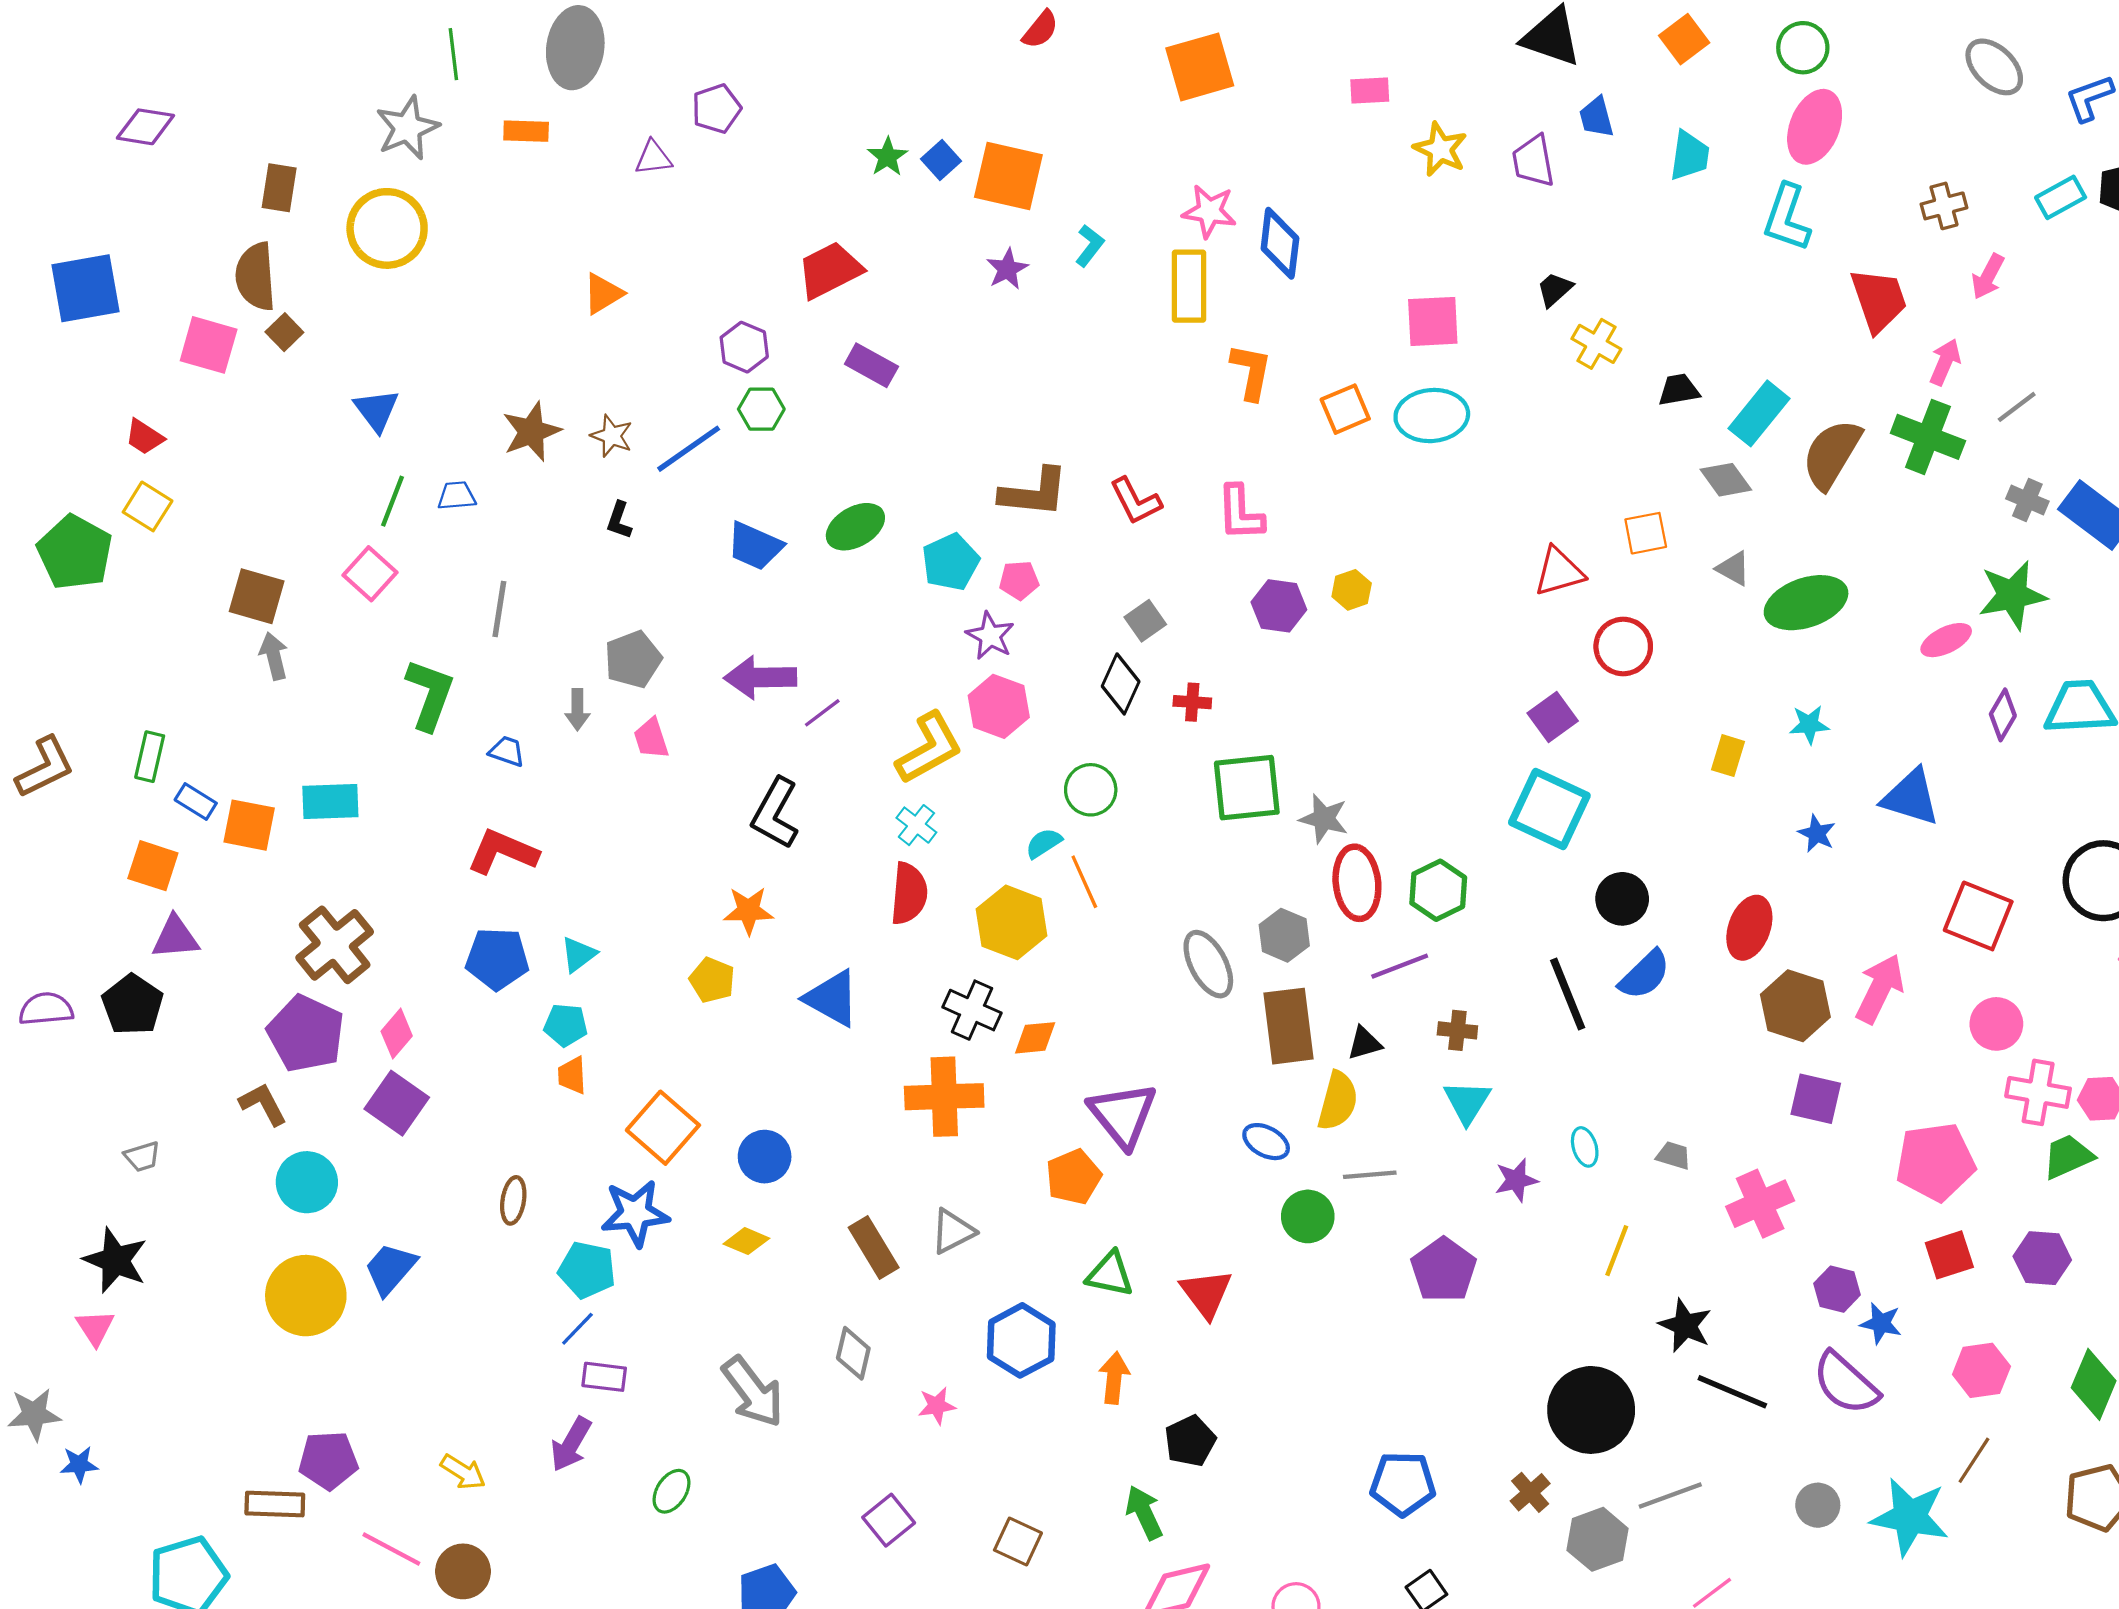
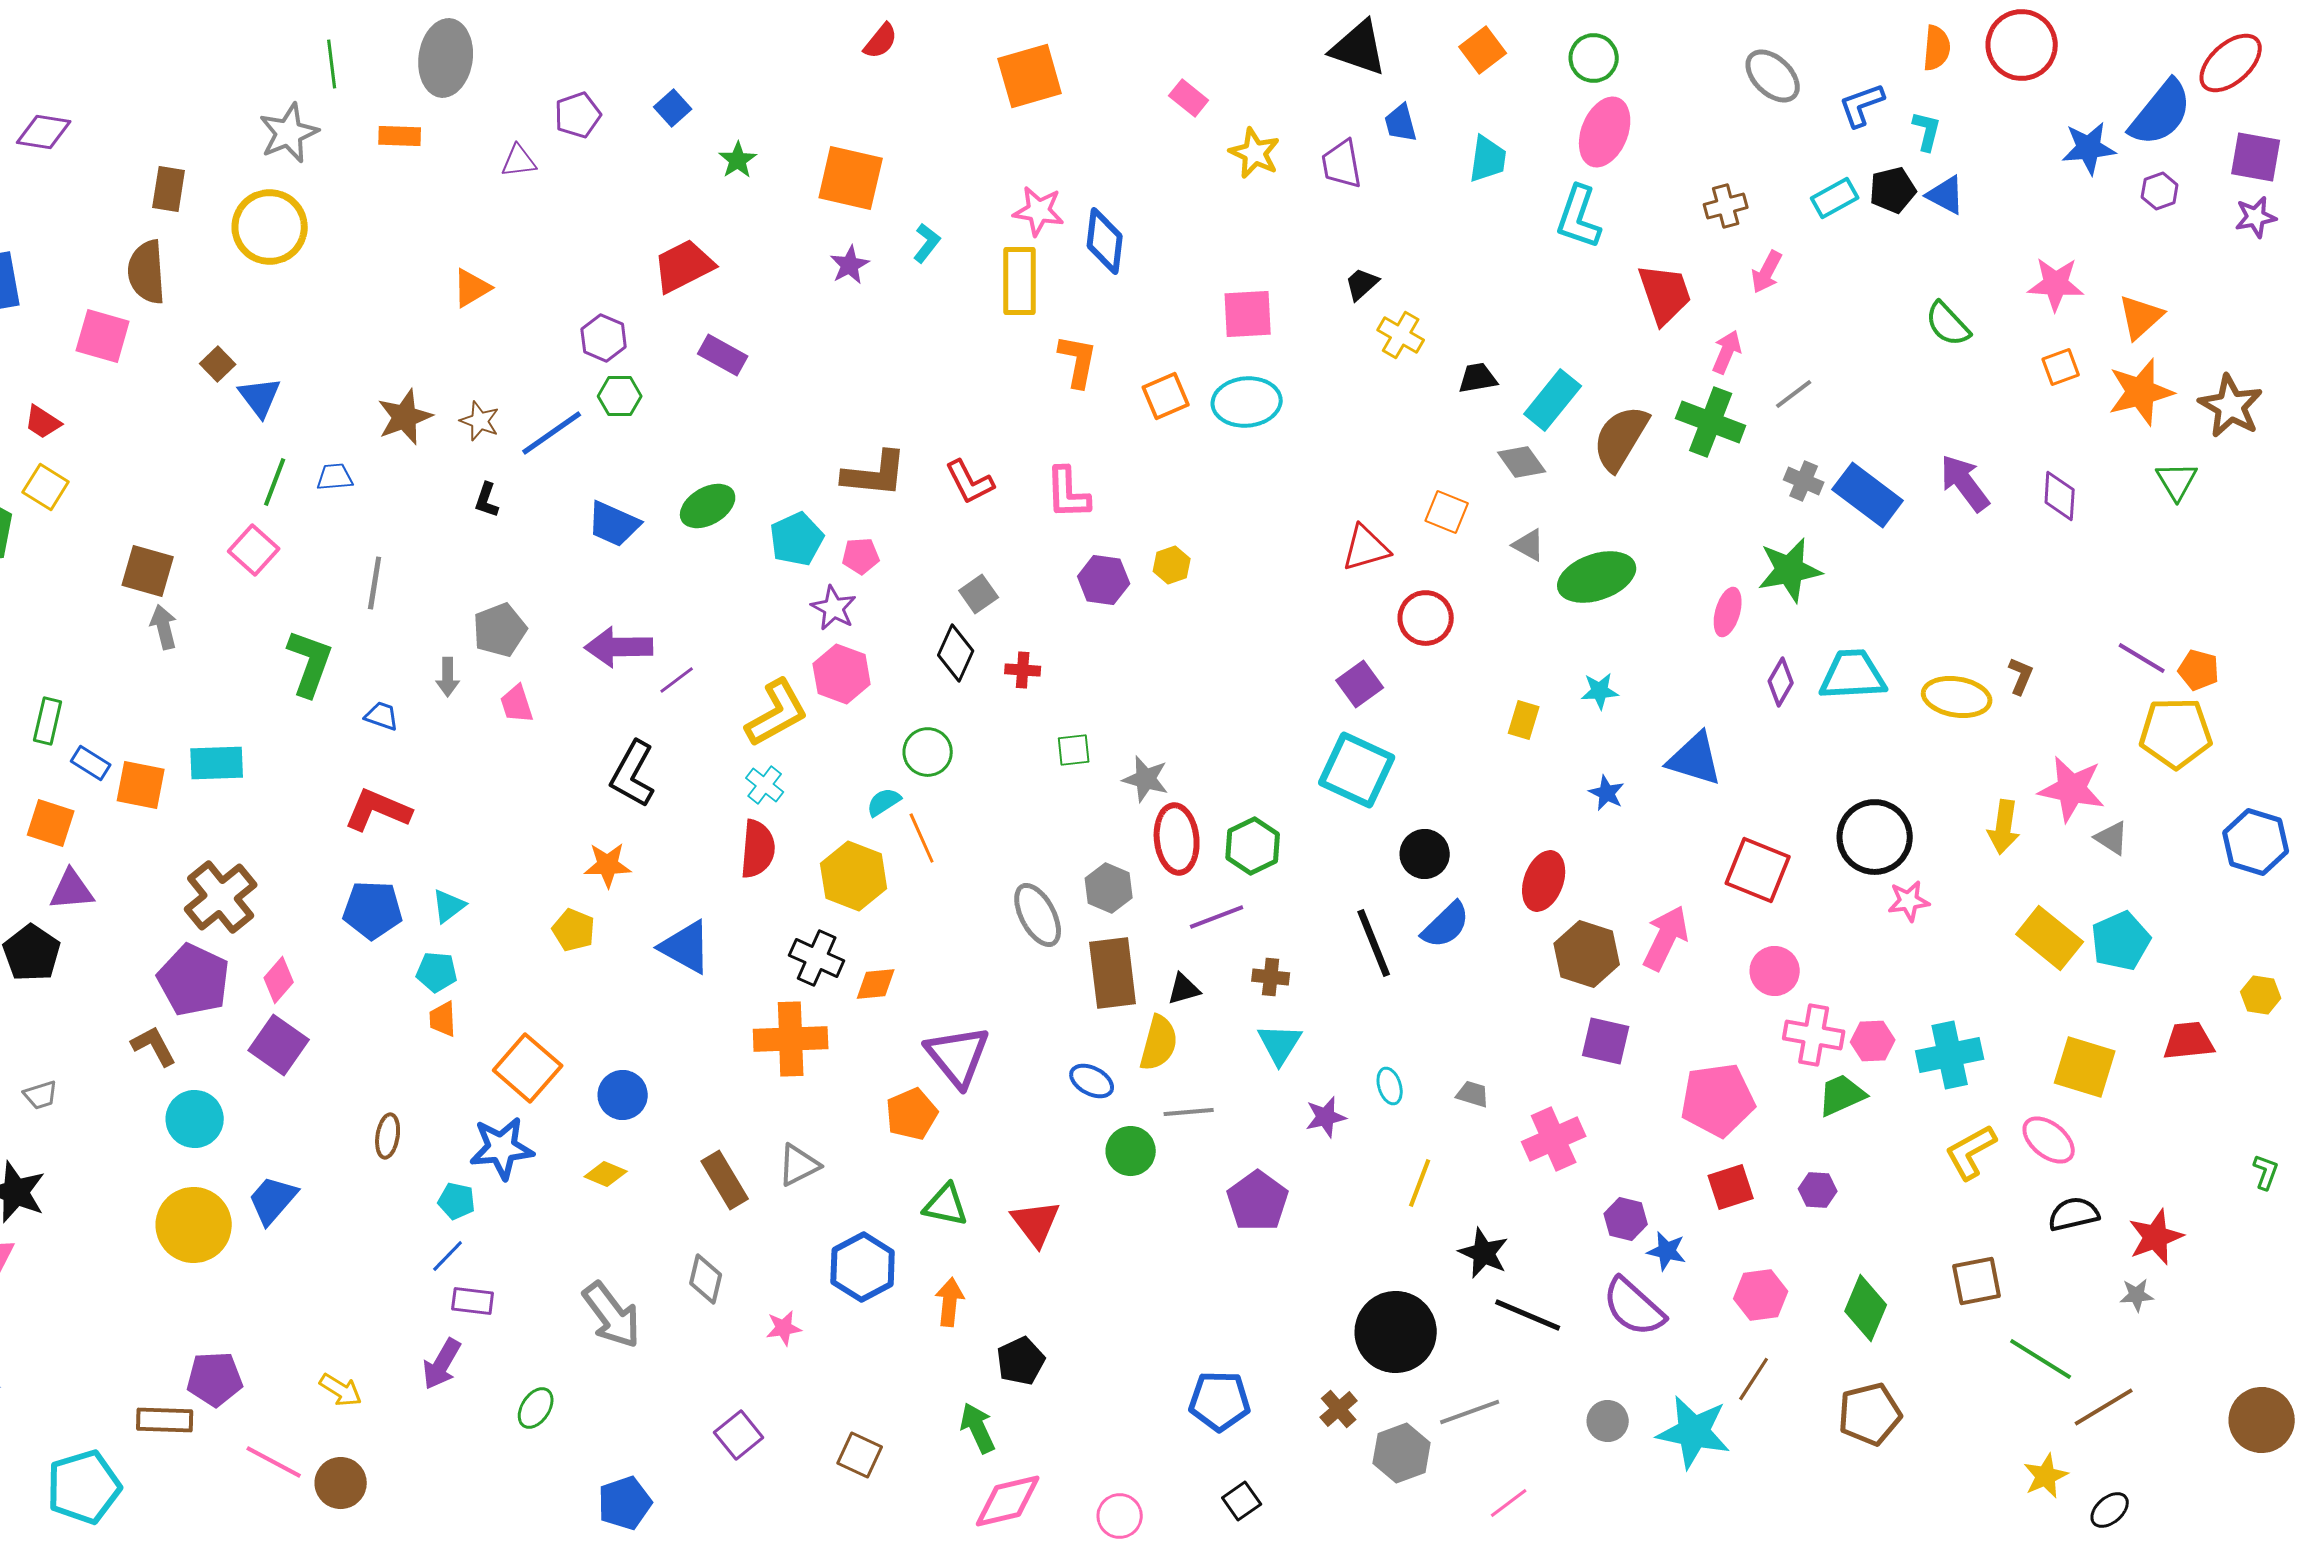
pink rectangle: (1370, 90) -> (1189, 98), turned 42
blue square: (941, 160) -> (673, 108), moved
brown square: (284, 332) -> (218, 364), moved
orange square: (1646, 533) -> (1447, 512), turned 33
pink ellipse: (1946, 640) -> (1728, 612), turned -48
green square: (1247, 788) -> (1074, 750), size x0.5
purple hexagon: (2042, 1258) -> (1818, 1190), size x0.7
cyan pentagon: (587, 1270) -> (457, 1201), size x0.7

